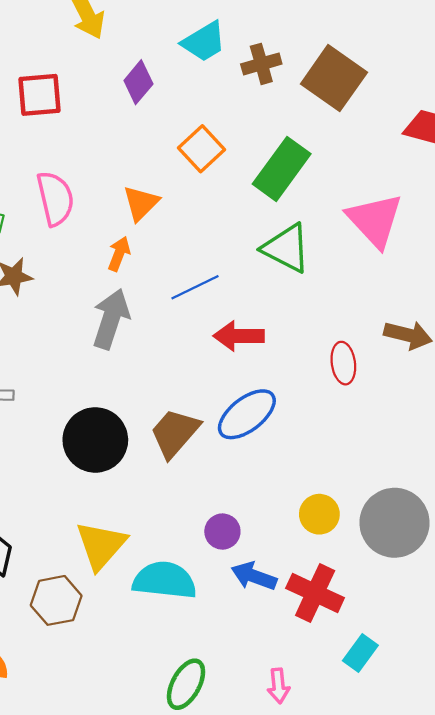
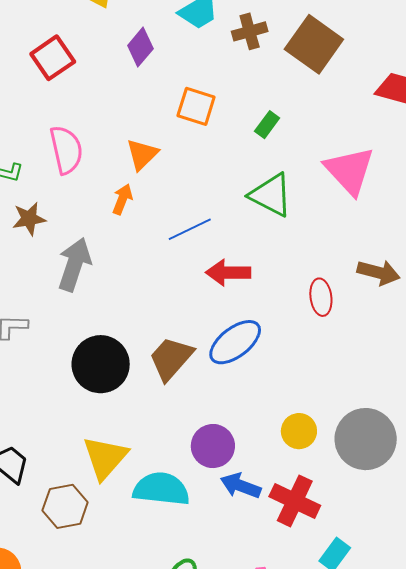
red square: (40, 95) -> (53, 58), turned -30
orange square: (201, 149) -> (196, 106), turned -30
green rectangle: (282, 169) -> (267, 125), size x0.5
gray arrow: (111, 319) -> (74, 264), moved
purple circle: (222, 532) -> (213, 446), size x1.4

